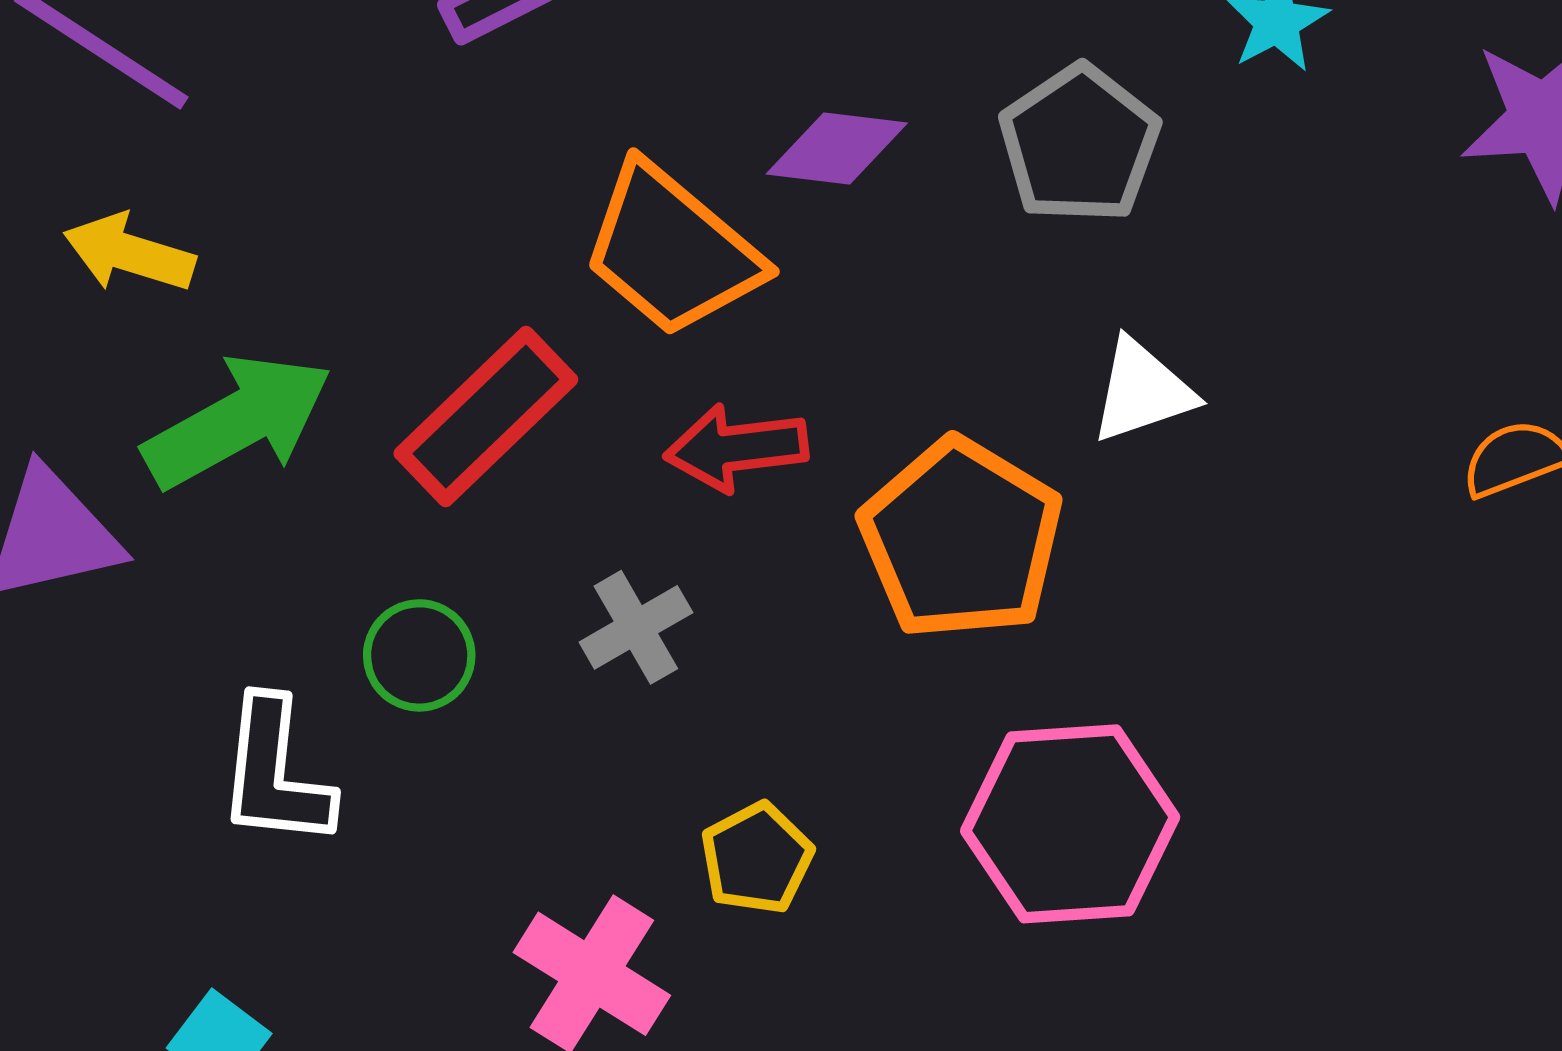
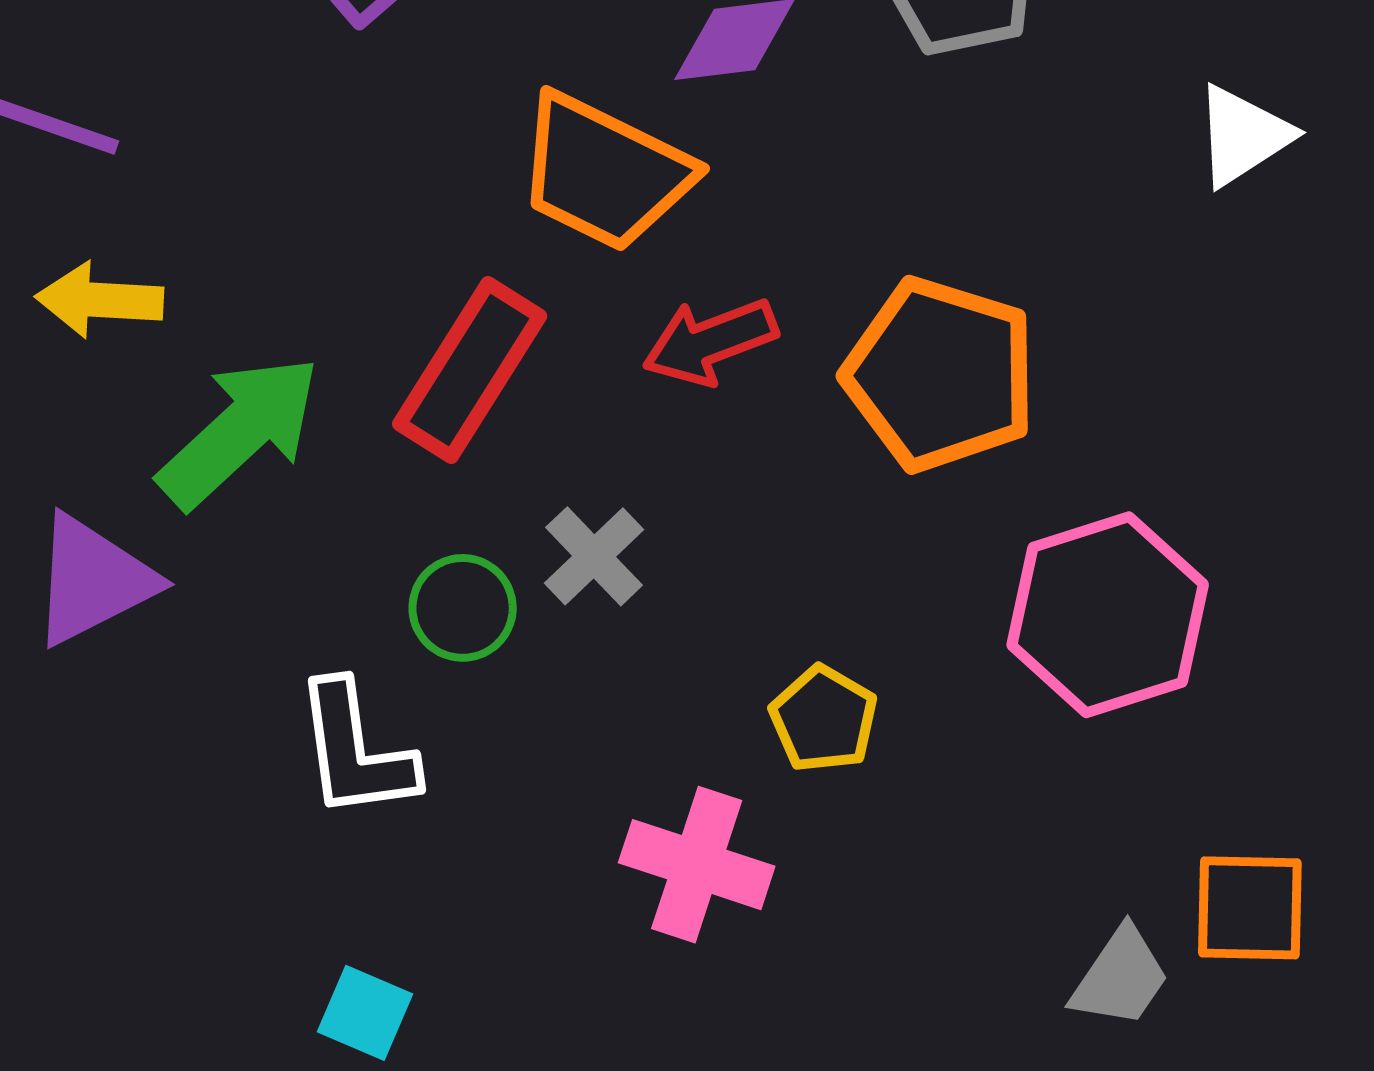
white triangle: (1142, 391) -> (1243, 136), moved
gray cross: (636, 627) -> (594, 556), moved

